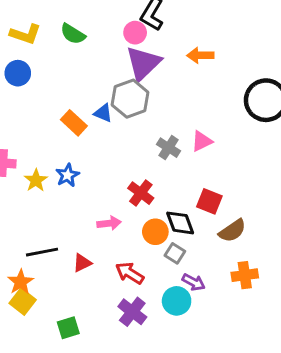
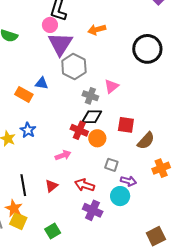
gray hexagon: (130, 99) -> (74, 66), moved
black diamond: (180, 223) -> (92, 117), moved, turned -55
orange circle: (155, 232) -> (97, 138), moved
black line: (42, 252) -> (23, 185), turned -75

